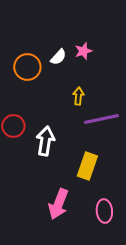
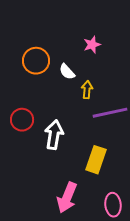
white semicircle: (58, 57) -> (67, 72), moved, turned 96

